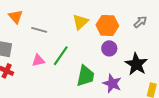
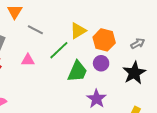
green line: (61, 56) -> (59, 50), moved
black star: (136, 64) -> (134, 73), moved
green trapezoid: (85, 76) -> (77, 71), moved

